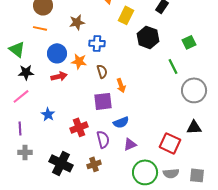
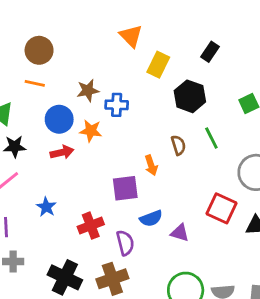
brown star: (77, 22) -> (88, 91), moved
green line: (173, 66) -> (211, 138), moved
brown semicircle: (102, 71) -> (178, 145), moved
red square: (170, 143) -> (222, 208), moved
purple triangle: (130, 144) -> (180, 233), moved, turned 40
brown cross: (94, 164) -> (112, 279), size x1.5

